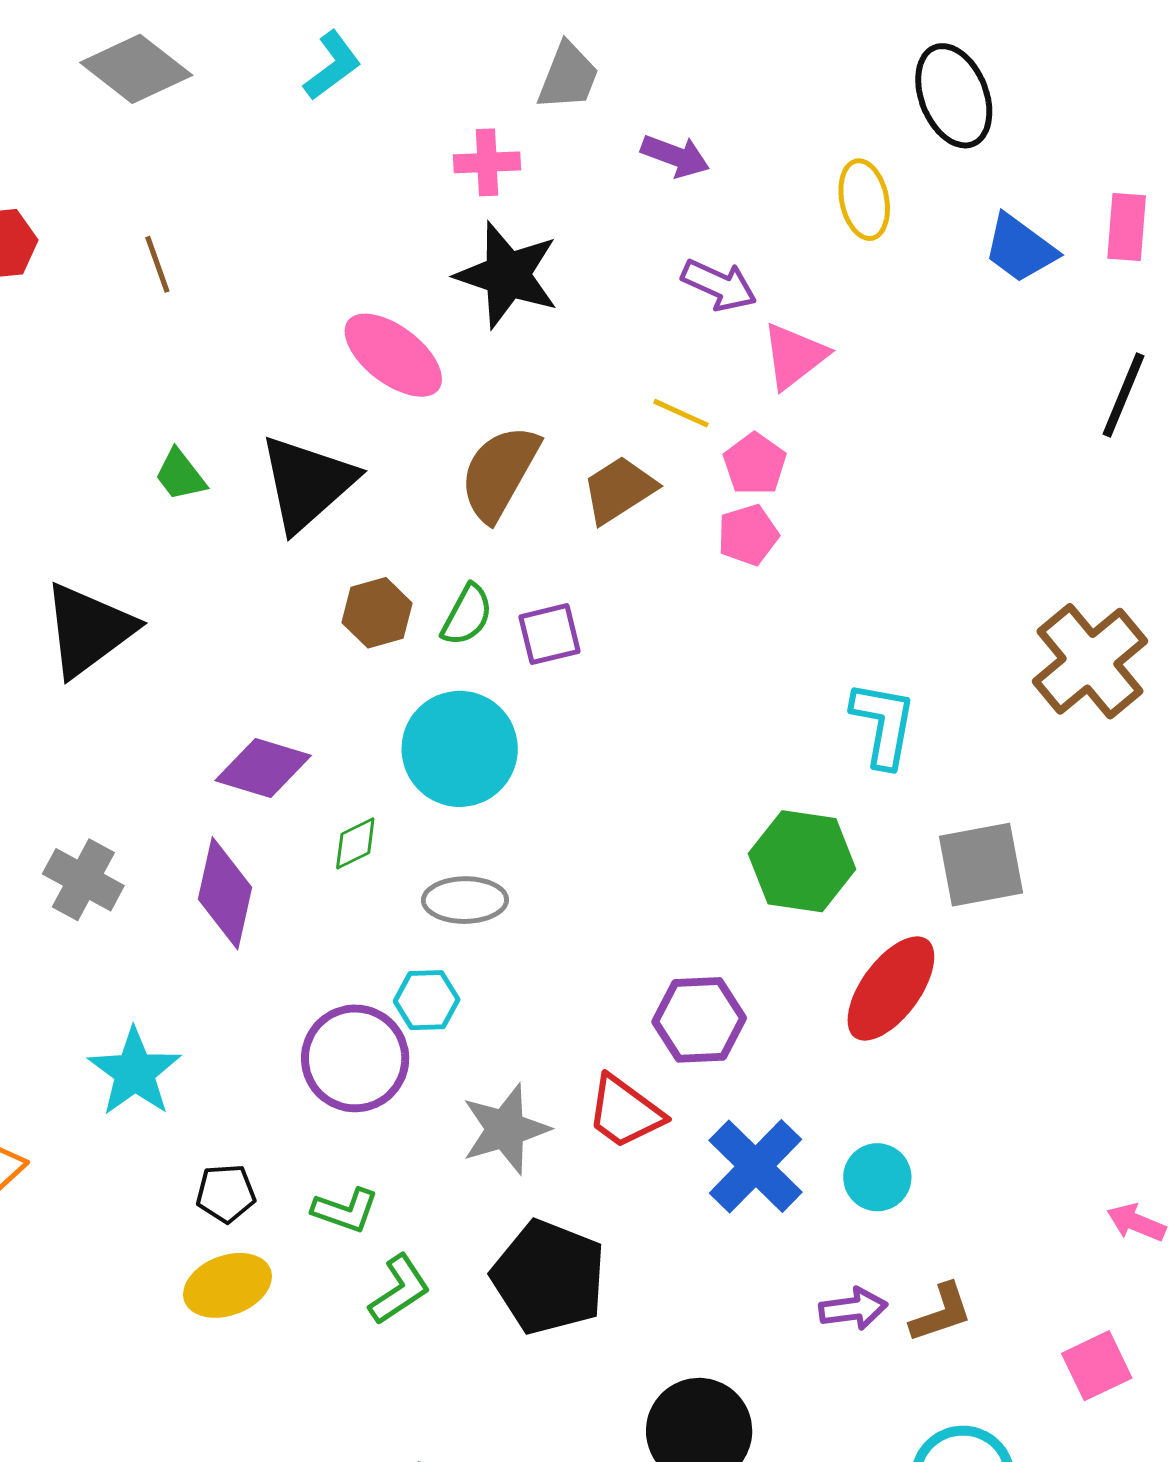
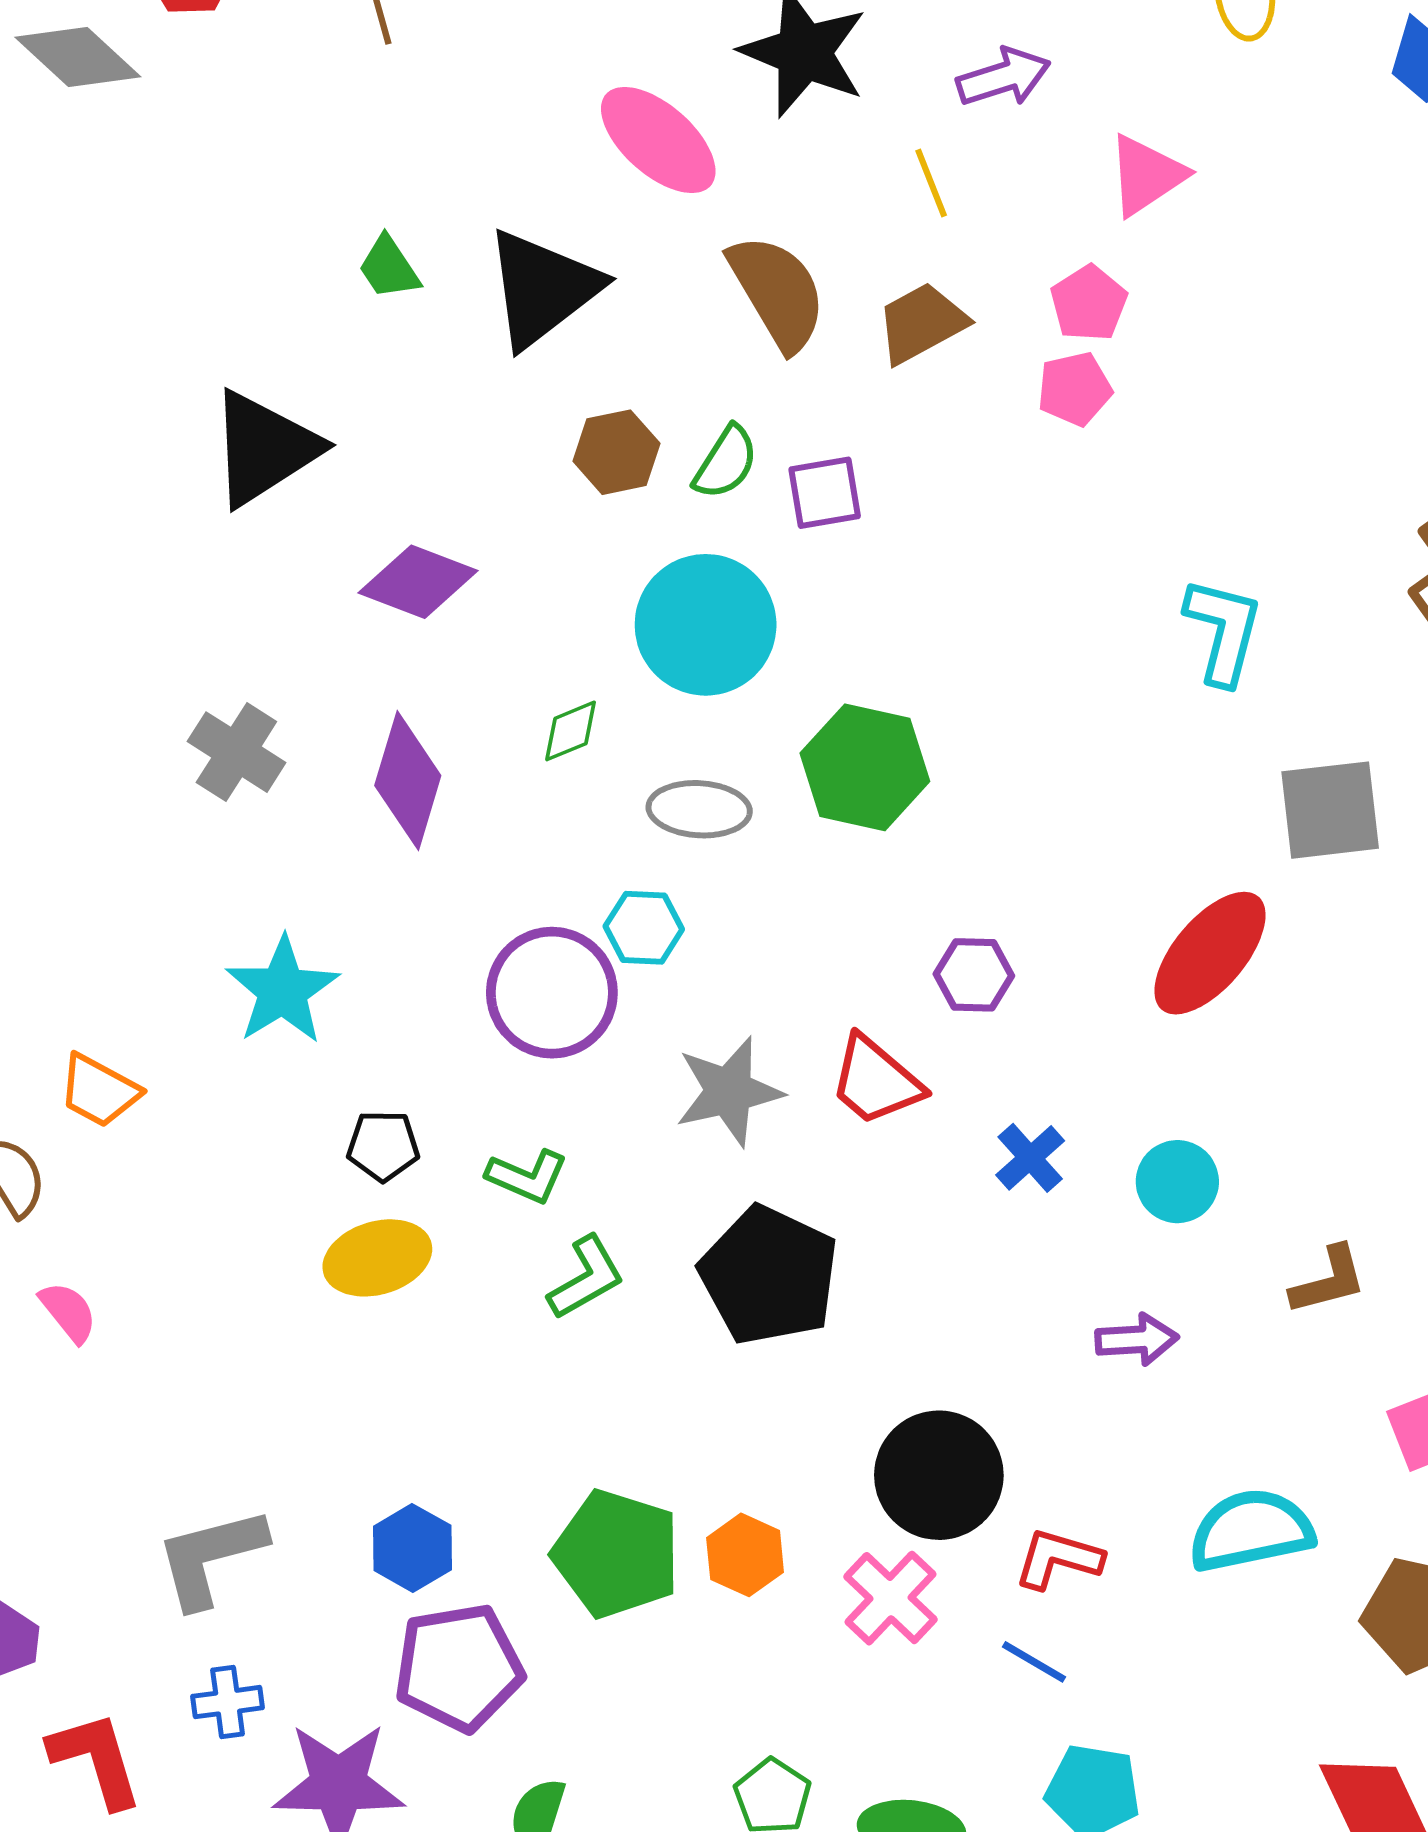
purple arrow: (719, 285) -> (1004, 77), moved, turned -46
yellow line: (681, 413) -> (931, 183), moved, turned 40
brown semicircle: (499, 473) -> (777, 292), turned 116
purple diamond: (263, 768) -> (418, 582), moved
green hexagon: (802, 861) -> (865, 767), moved
purple hexagon: (699, 1020) -> (974, 975), size x0.7
blue cross: (756, 1166) -> (1030, 1158), size x0.6
brown L-shape: (941, 1313) -> (1329, 1280), moved

